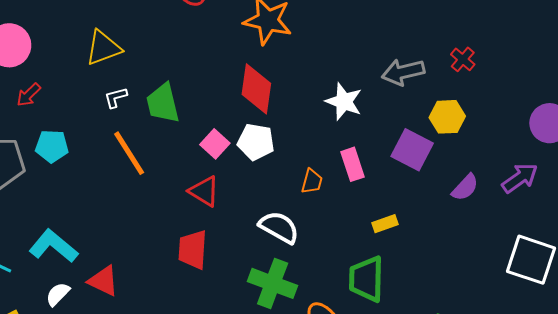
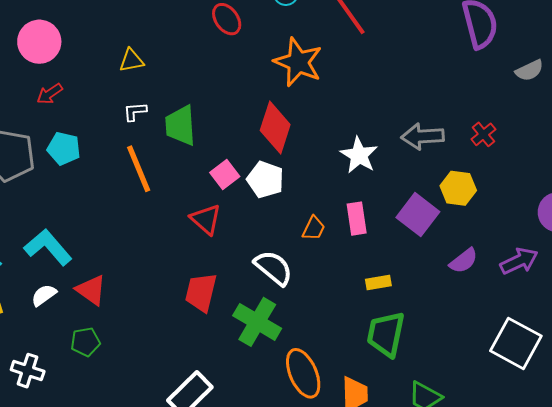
yellow triangle: (103, 48) -> (131, 61), size x0.7
red trapezoid: (193, 250) -> (201, 292), moved
green trapezoid: (366, 279) -> (386, 334), moved

